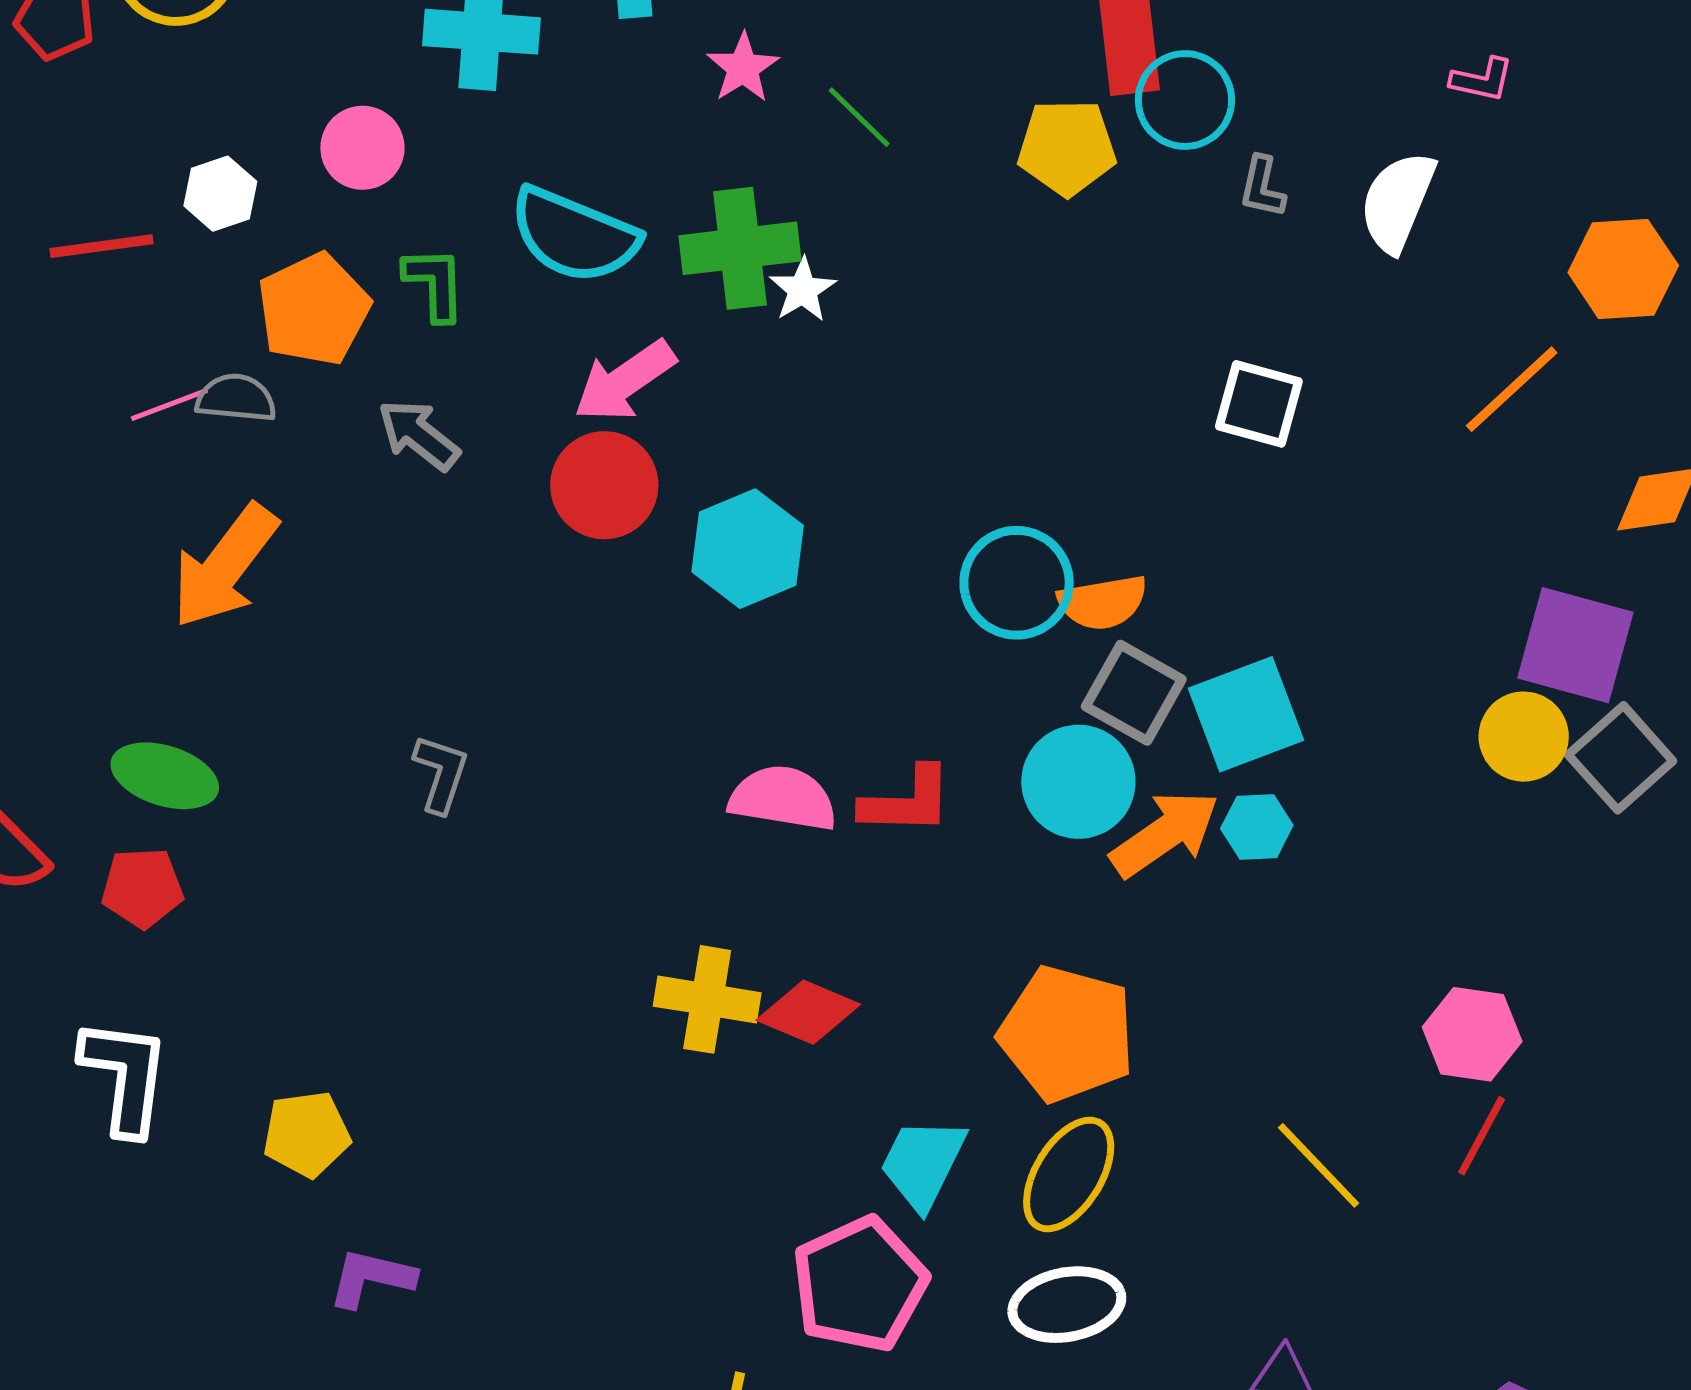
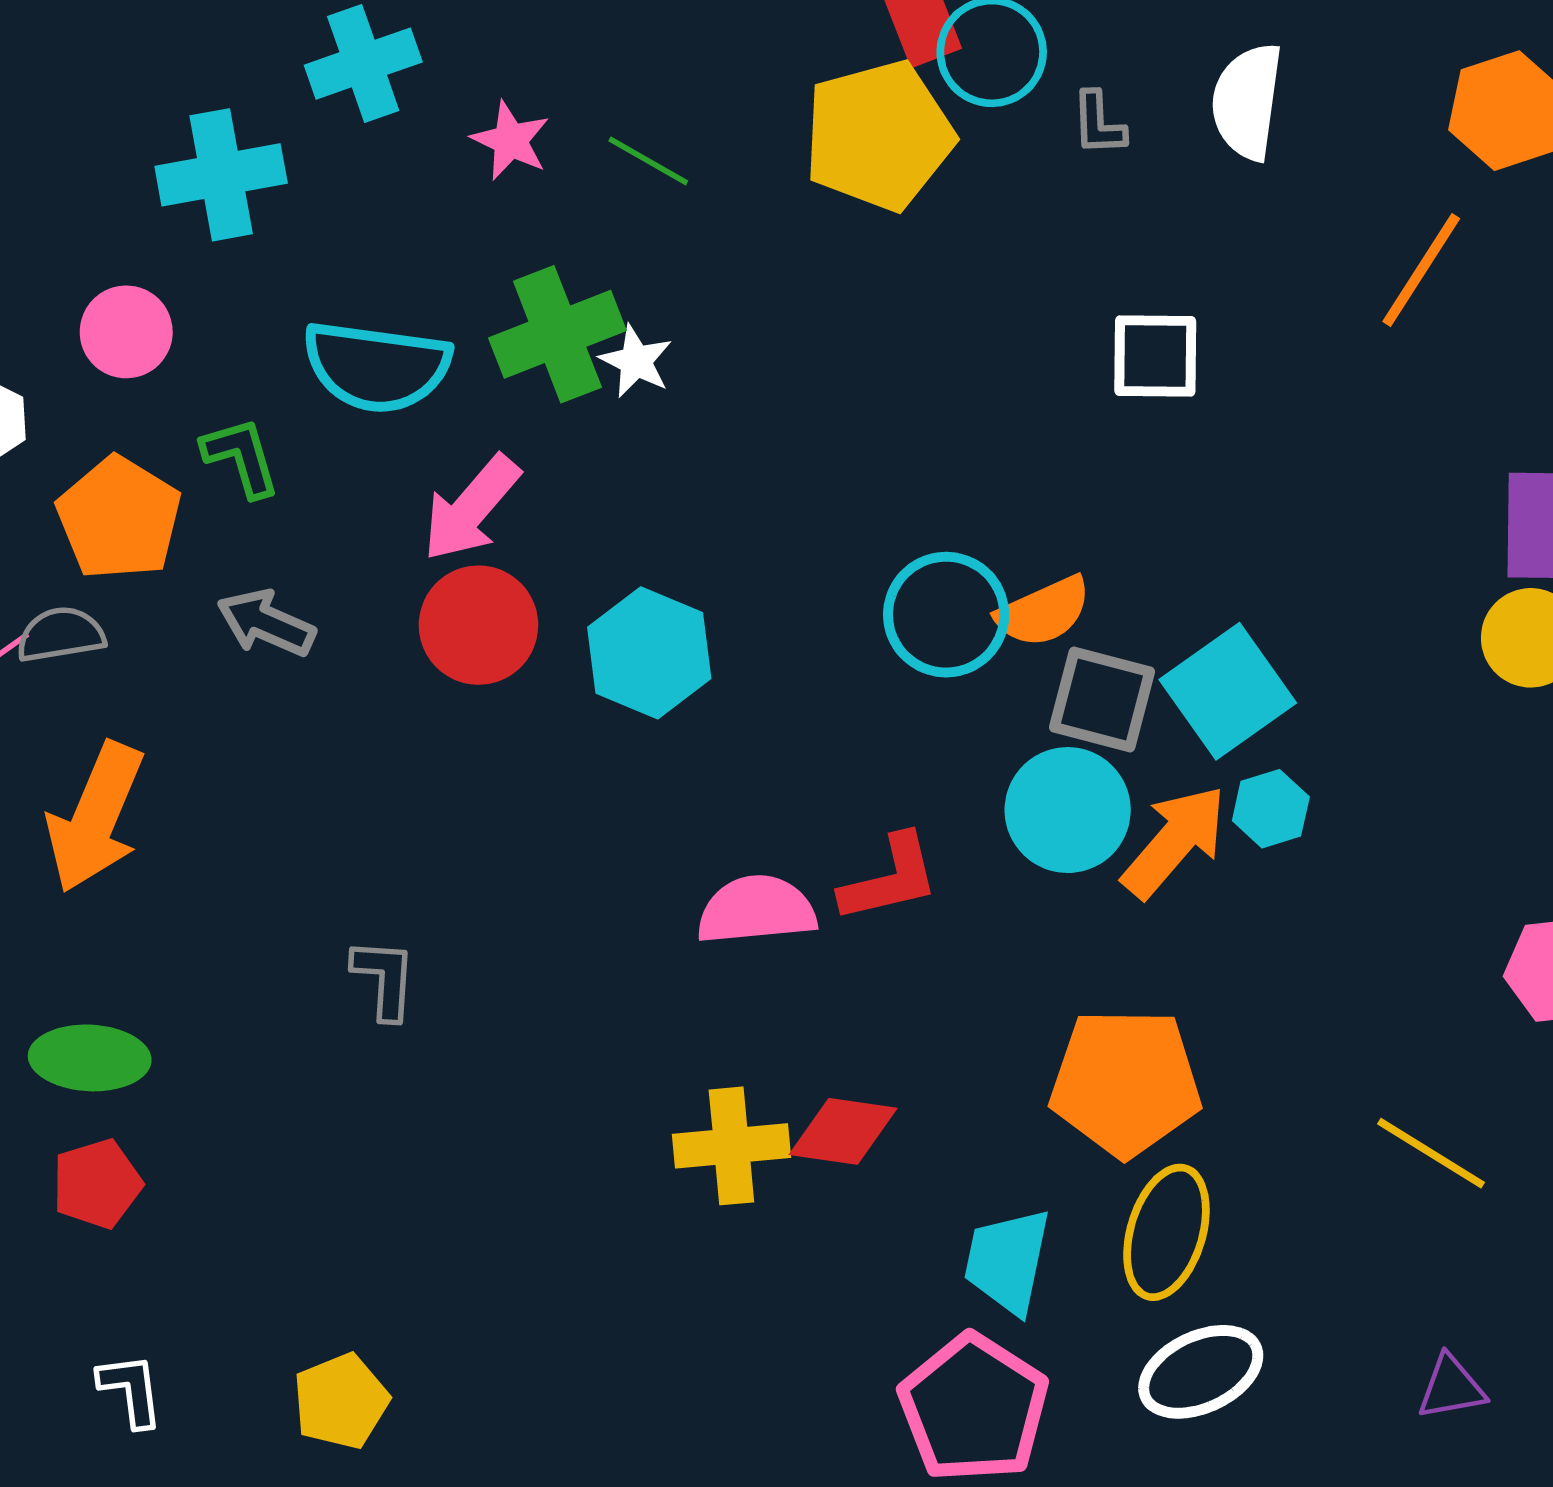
yellow pentagon: (1067, 147) -> (879, 136), size x1.4
white L-shape: (125, 1076) -> (131, 1390), size x0.6

